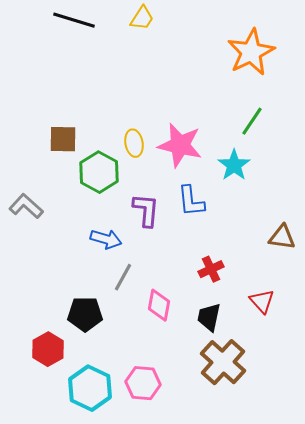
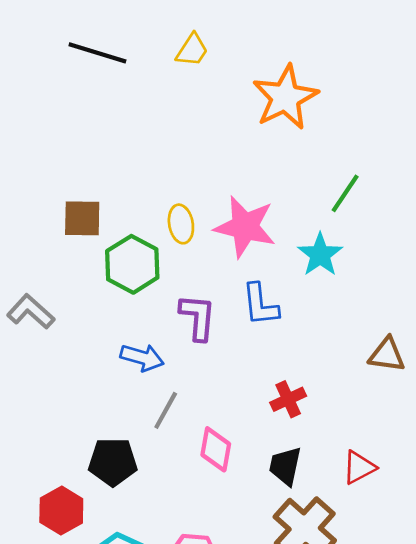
orange star: (251, 52) -> (285, 97), moved
red triangle: (262, 301) -> (359, 467), moved, turned 44

